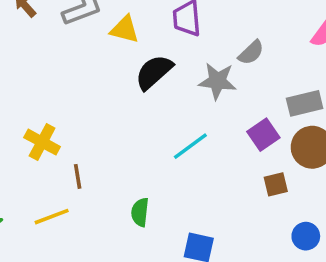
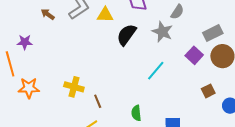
gray star: (217, 81) -> (162, 32), turned 30
brown square: (276, 184) -> (208, 91), moved

